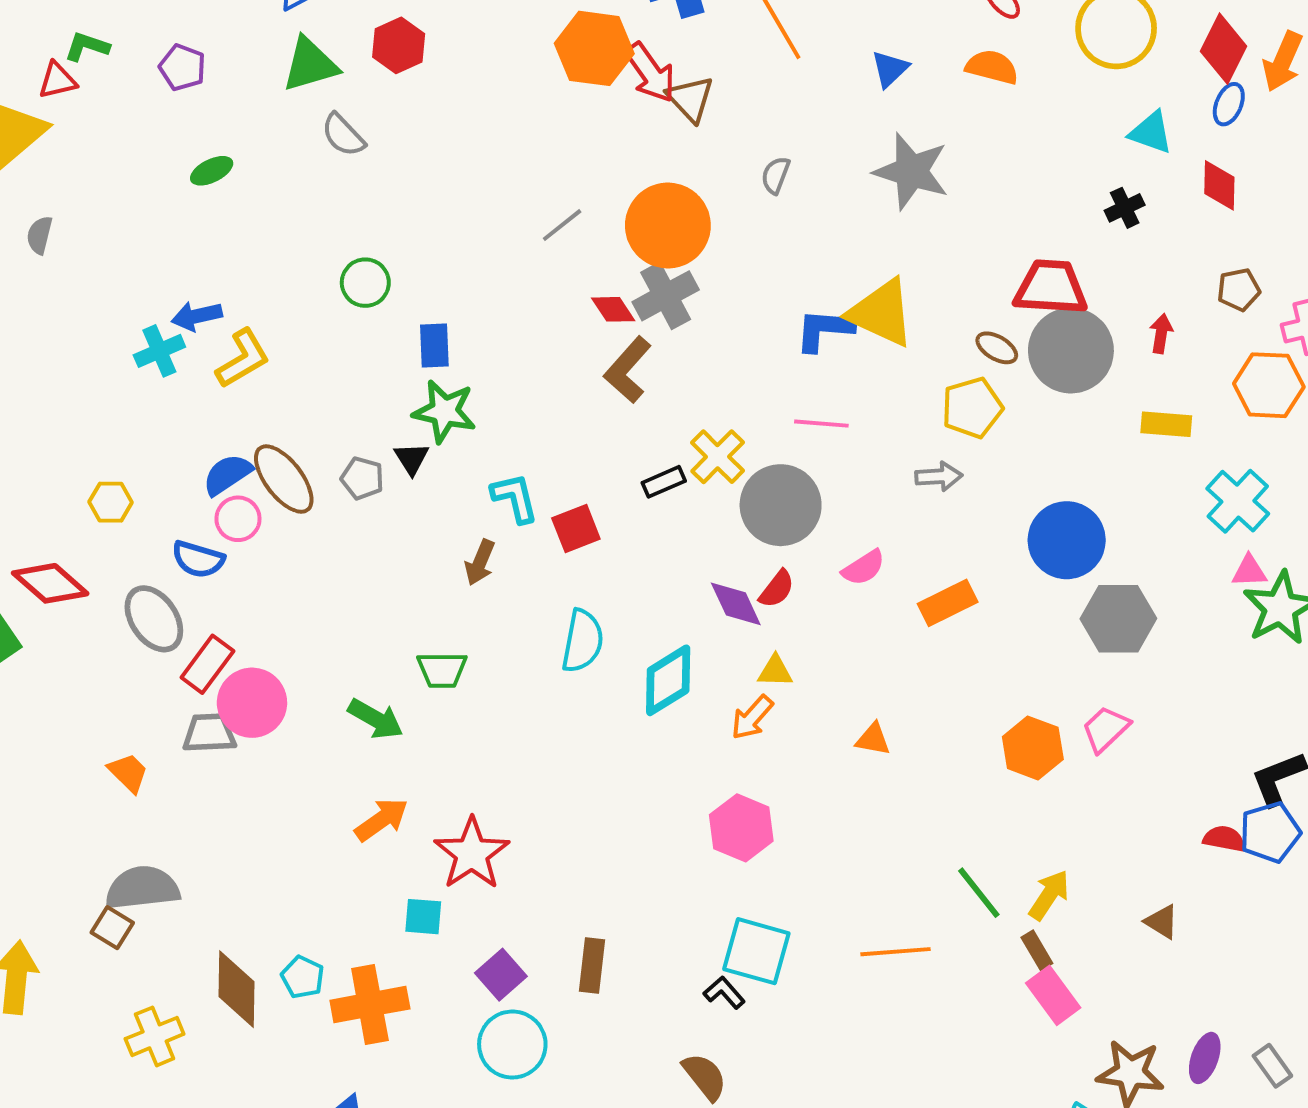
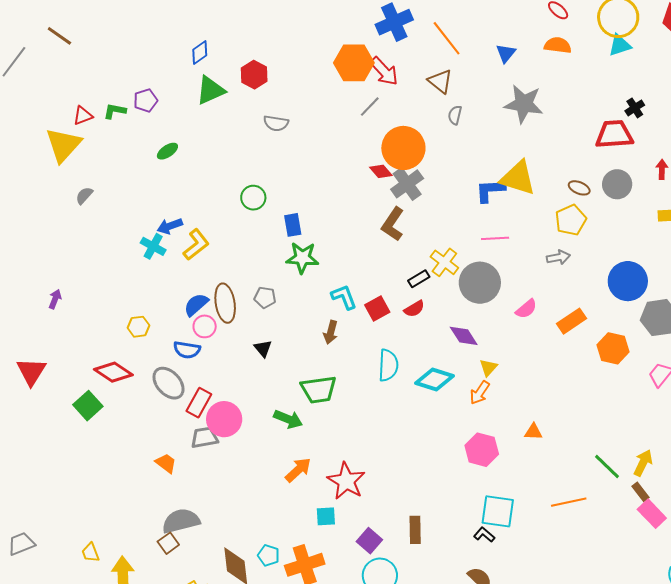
green L-shape: (87, 47) -> (115, 111), moved
purple pentagon: (182, 67) -> (146, 100), turned -30
brown triangle: (690, 99) -> (440, 81), moved
cyan triangle: (1151, 132) -> (620, 45), moved, turned -30
gray semicircle: (343, 135) -> (276, 123), moved, turned -30
gray line: (562, 225) -> (370, 107), moved
gray semicircle: (40, 235) -> (84, 196), turned 36
red trapezoid: (1051, 287) -> (614, 134), moved
red diamond: (613, 309) -> (381, 171), moved
cyan cross: (159, 351) -> (153, 246), turned -30
gray circle: (1071, 351) -> (617, 184), size x0.7
black triangle: (412, 459) -> (263, 348), moved
brown ellipse: (284, 479) -> (225, 303), turned 36
red semicircle: (777, 589) -> (414, 309), moved, turned 30
green trapezoid: (442, 670) -> (319, 389), size x1.4
yellow triangle: (775, 671) -> (488, 368), turned -42
cyan diamond: (668, 680) -> (434, 379), turned 57
orange triangle: (873, 739) -> (533, 432), moved
orange hexagon: (1033, 748) -> (613, 348), moved
brown square: (112, 928) -> (168, 543), turned 30

